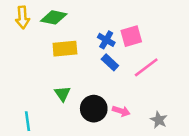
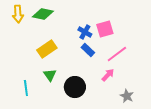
yellow rectangle: (65, 49) -> (47, 49), moved, turned -30
pink arrow: (121, 111) -> (108, 75), moved, turned -64
cyan line: (27, 121) -> (26, 88), moved

